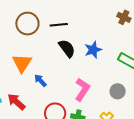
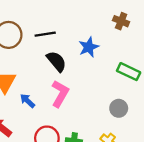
blue star: (93, 50) -> (89, 47), moved
pink L-shape: (82, 89) -> (60, 94), moved

